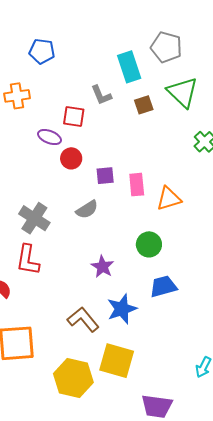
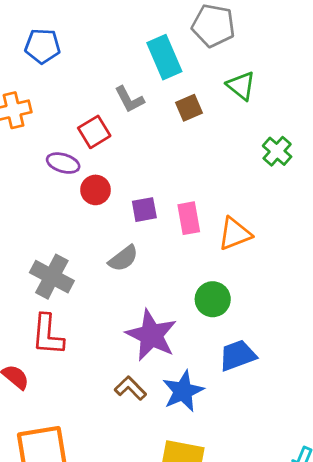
green triangle: (183, 92) -> (241, 86), size x0.7
red square: (74, 116) -> (94, 132), turned -35
purple star: (102, 267) -> (151, 335), size x1.6
brown L-shape: (83, 319) -> (130, 388), moved, size x0.7

